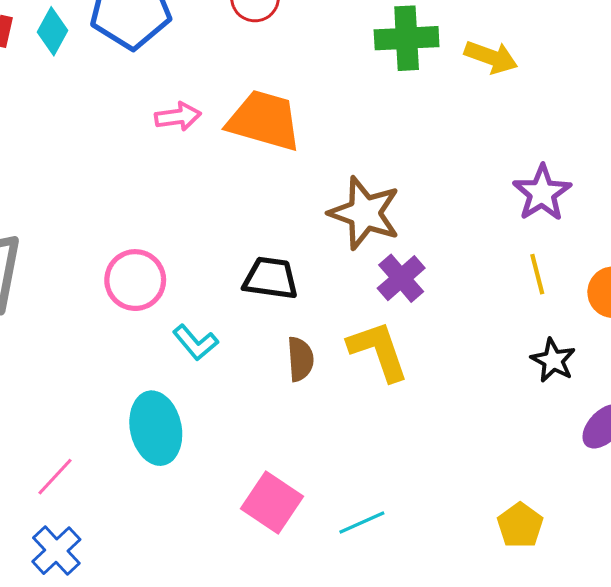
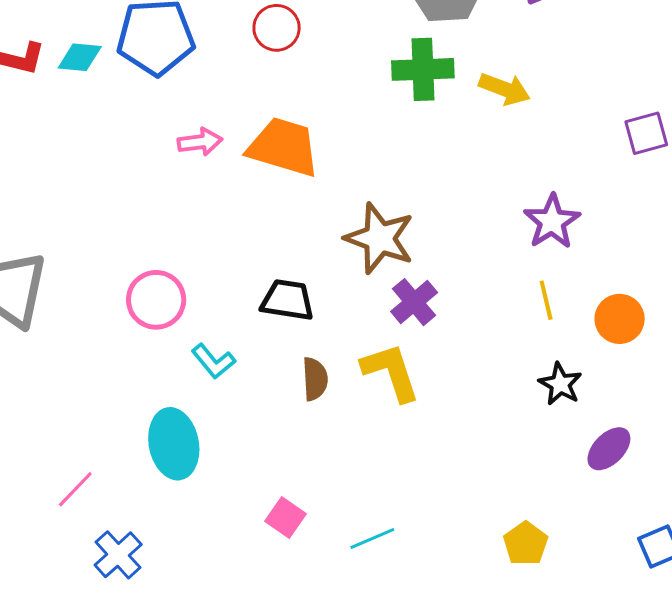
cyan diamond: (53, 31) -> (80, 57), turned 66
pink square: (272, 502) -> (285, 518), size x0.7
blue cross: (56, 551) -> (118, 555), moved

